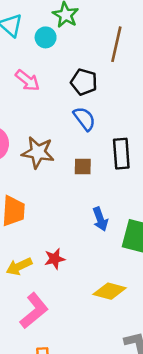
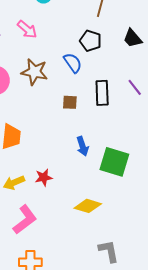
black pentagon: (84, 82) -> (91, 41), moved
brown star: (38, 152) -> (34, 72), moved

